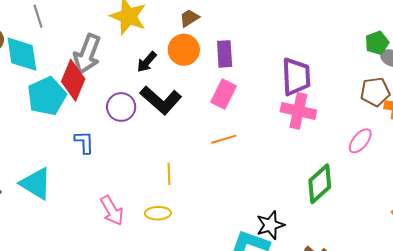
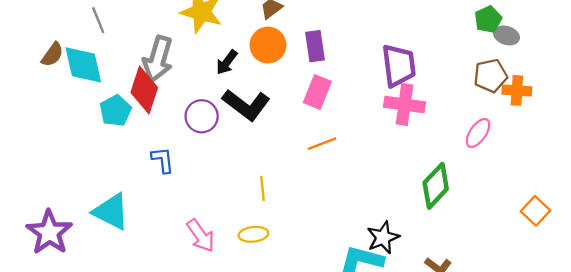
cyan pentagon: (47, 96) -> (116, 111), size x0.7

